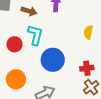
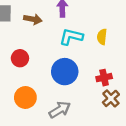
cyan L-shape: (35, 35) -> (71, 37), moved, turned -85

